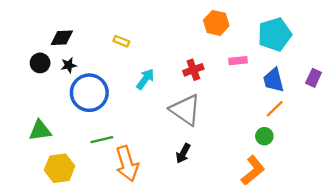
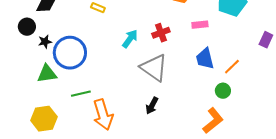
black star: (69, 65) -> (45, 42), moved
cyan arrow: (145, 79) -> (130, 39), moved
blue trapezoid: (274, 80) -> (205, 59), moved
green triangle: (40, 130) -> (47, 74), moved

